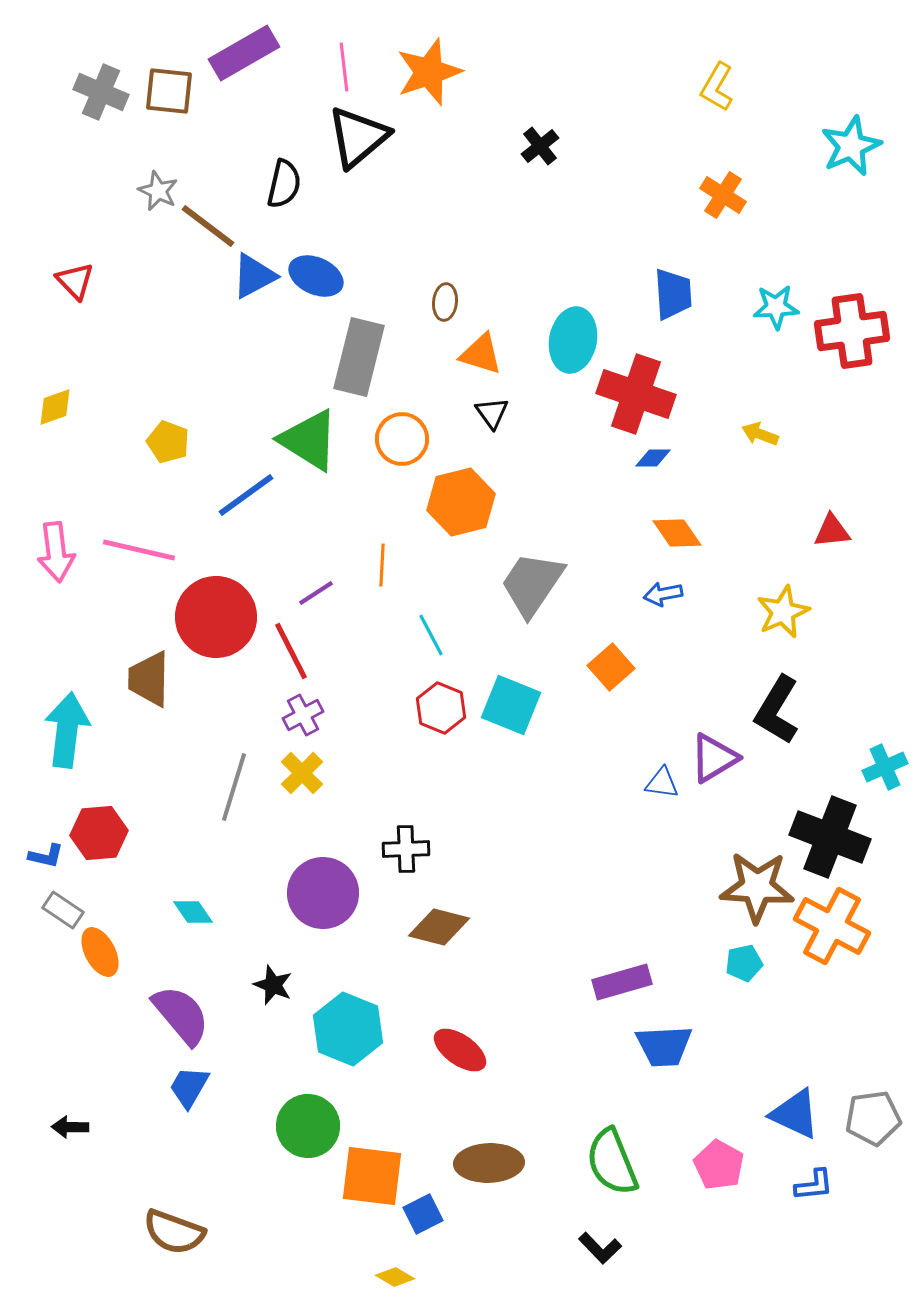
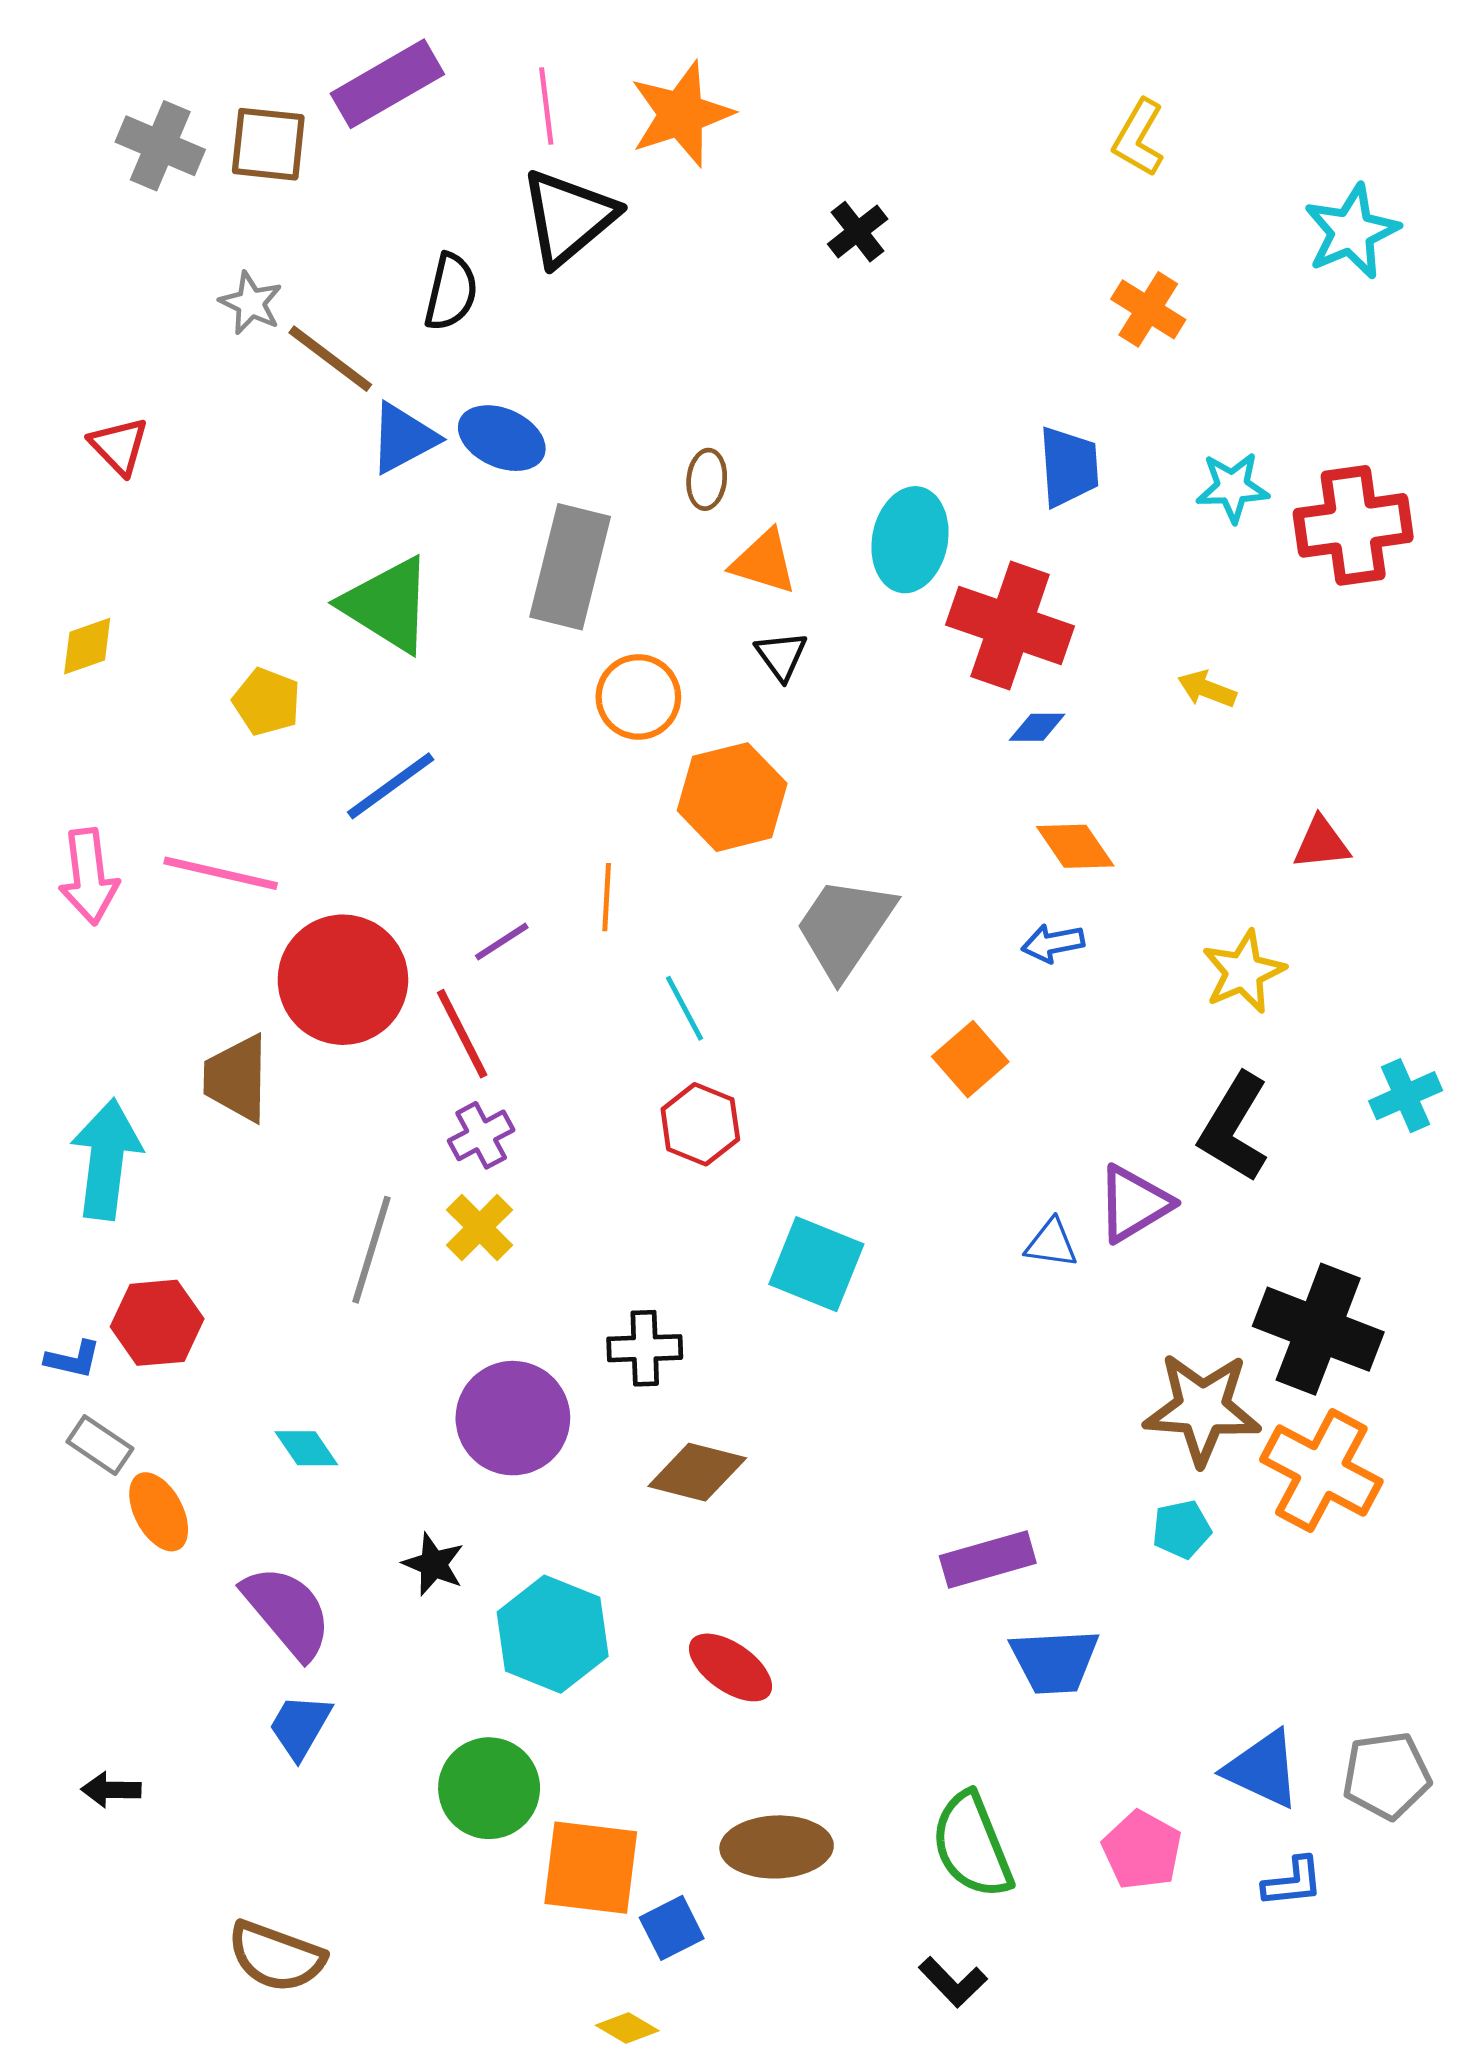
green triangle: (309, 440) -> (387, 605), moved
cyan square: (511, 705) -> (816, 1264), moved
cyan cross: (885, 767) -> (1406, 1096), moved

